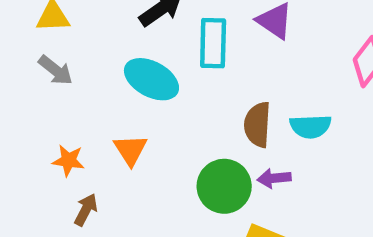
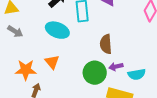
cyan semicircle: (311, 126) -> (137, 74), moved
orange star: (68, 160) -> (26, 70), size x1.5

